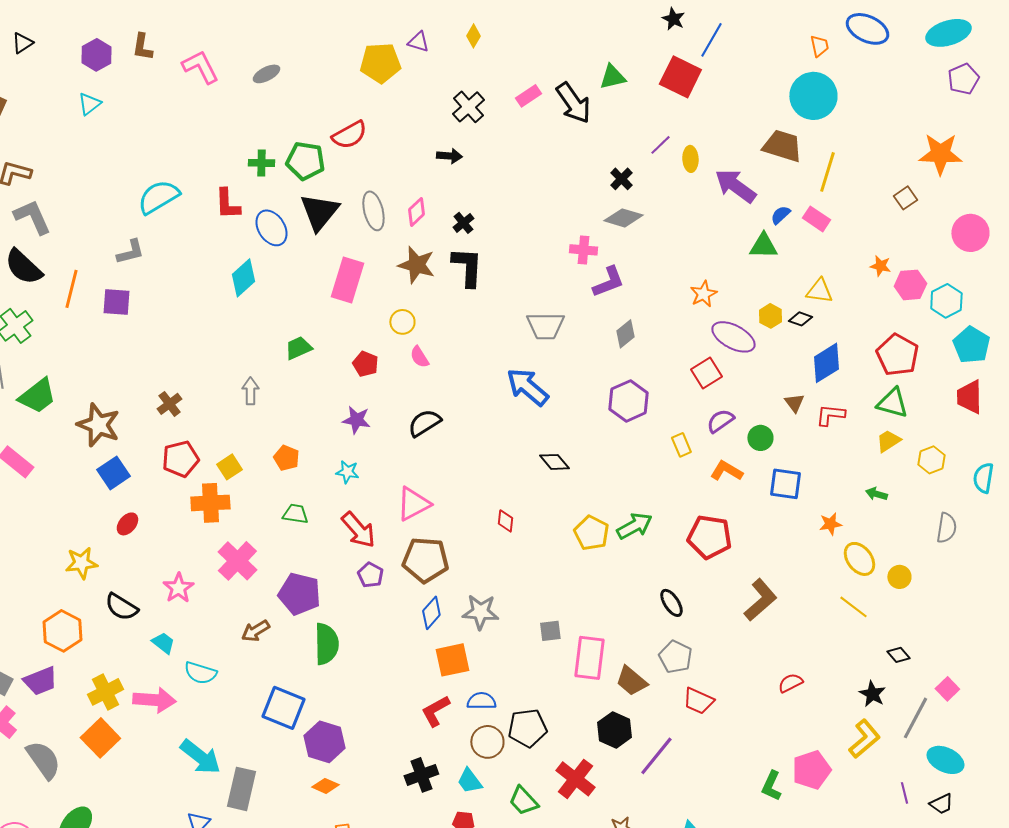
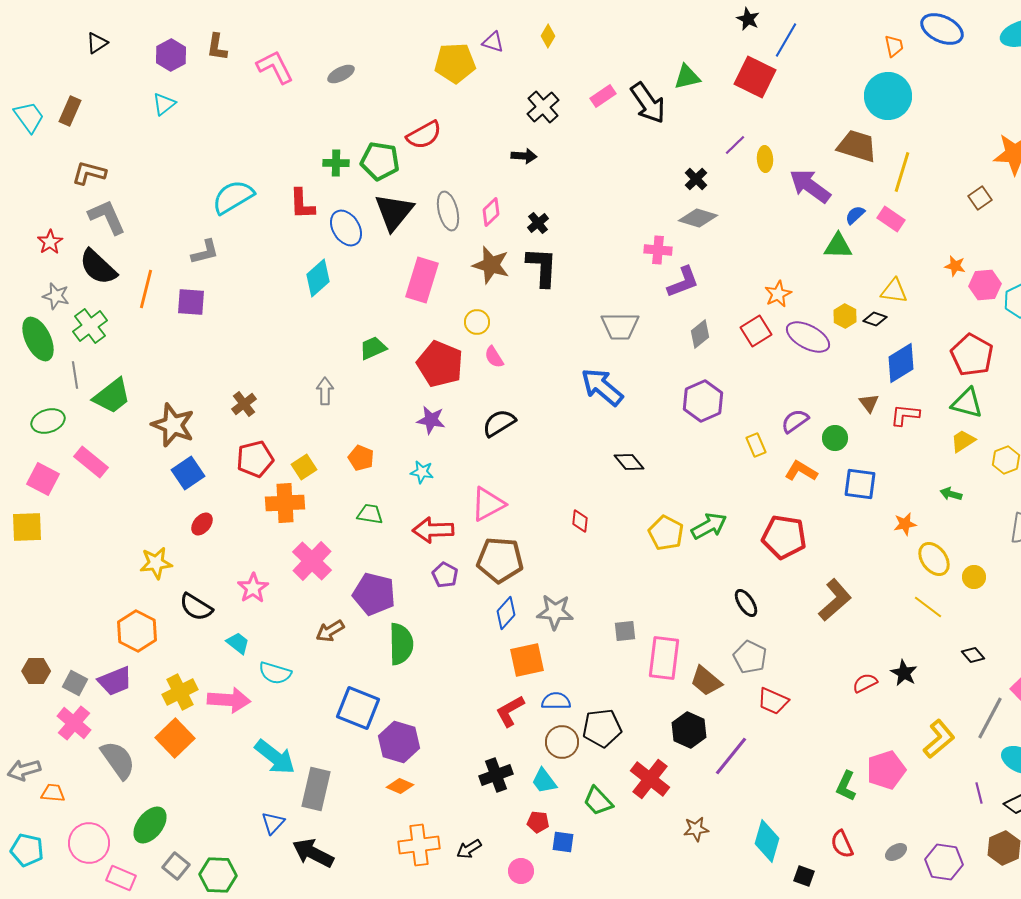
red pentagon: (365, 364) -> (440, 364), size x1.8
red square: (706, 373) -> (756, 331), moved
red arrow: (358, 530) -> (433, 530), turned 129
black star: (872, 694) -> (904, 673), moved

